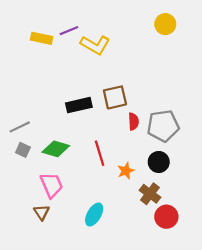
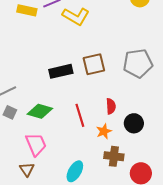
red semicircle: (134, 121) -> (111, 106), moved
gray pentagon: (163, 126) -> (138, 63), moved
brown cross: (150, 194) -> (114, 156), moved, turned -30

